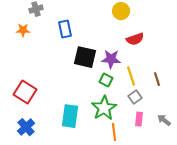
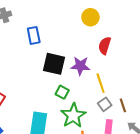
red semicircle: (135, 39) -> (105, 46), turned 126
brown line: (157, 79) -> (123, 105), moved
green square: (106, 80) -> (62, 92), moved

